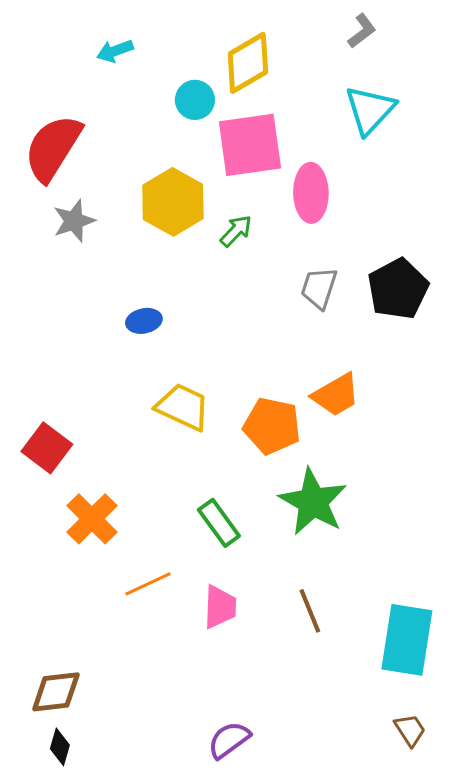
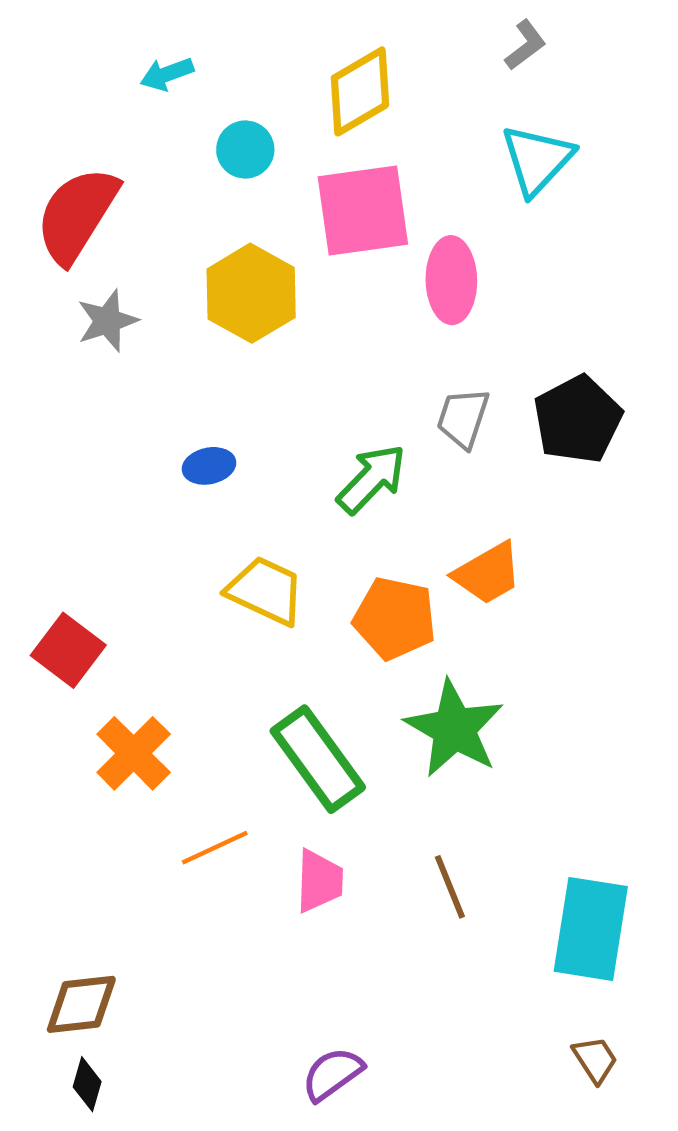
cyan circle: (195, 100) -> (245, 149), moved
green arrow: (236, 231) -> (372, 479), moved, size x1.5
green rectangle: (219, 523) -> (318, 759), size x1.5

